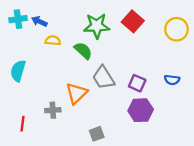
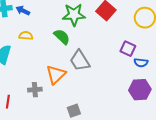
yellow semicircle: (53, 40) -> (26, 36), moved
purple square: (137, 83) -> (128, 49), moved
purple hexagon: (141, 110) -> (140, 90), moved

